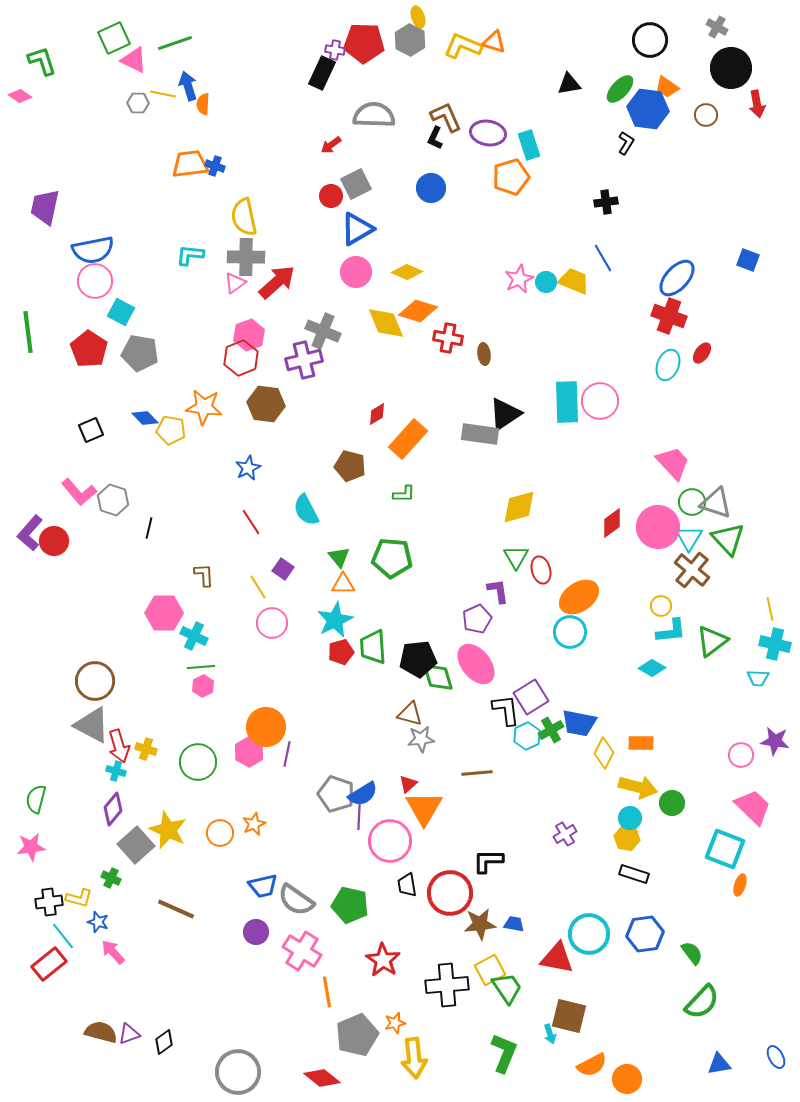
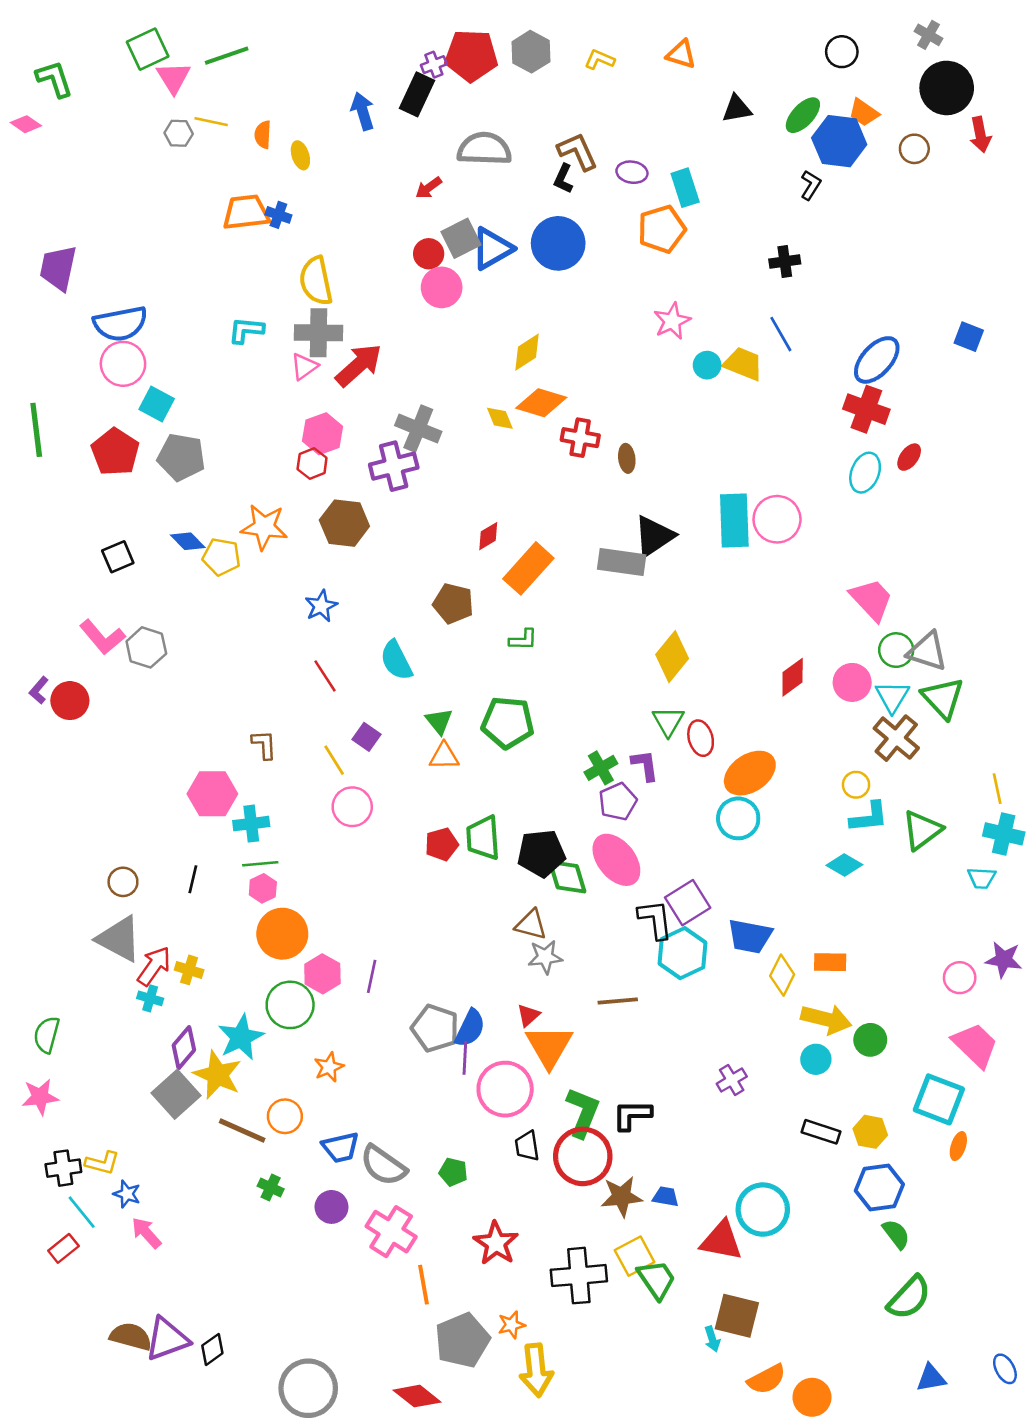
yellow ellipse: (418, 17) -> (300, 155), moved
black circle: (650, 40) -> (842, 52), size x0.7
orange triangle: (494, 42) -> (681, 54), moved
yellow L-shape: (463, 46) -> (600, 59), size x0.6
purple cross: (335, 50) -> (434, 65), turned -30
pink triangle: (134, 60) -> (174, 78), turned 32
blue arrow: (188, 86) -> (363, 111), moved
purple ellipse: (488, 133) -> (632, 172), size x0.7
blue circle: (431, 188) -> (558, 243), size x1.4
blue triangle: (357, 229) -> (492, 249), moved
pink circle: (356, 272) -> (442, 287), moved
yellow diamond: (407, 272) -> (527, 352), turned -56
pink star: (519, 279) -> (672, 321), moved
yellow diamond: (386, 323) -> (500, 418), size x0.6
red hexagon: (241, 358) -> (312, 464), size x0.7
yellow diamond: (519, 507) -> (672, 657), turned -36
pink circle: (658, 527) -> (852, 682), size x0.7
black line: (149, 528) -> (193, 879), moved
purple L-shape: (30, 533) -> (39, 690), size x0.6
cyan star: (335, 620) -> (241, 1037), moved
cyan cross: (194, 636) -> (251, 824), turned -32
brown circle: (95, 681) -> (123, 882), size x0.6
orange circle: (266, 727) -> (282, 934), moved
green cross: (551, 730) -> (601, 768), moved
cyan hexagon: (527, 736) -> (682, 953), size x1.4
red arrow: (119, 746) -> (154, 966), turned -128
green circle: (198, 762) -> (290, 1005), moved
blue semicircle: (363, 794) -> (470, 1028), turned -32
purple diamond: (113, 809) -> (184, 1048), moved
orange circle: (220, 833) -> (285, 1116), moved
yellow hexagon: (627, 838) -> (870, 1132), moved
green cross: (111, 878) -> (271, 1188), moved
green pentagon: (350, 905) -> (453, 1172), size x0.6
brown line: (176, 909) -> (242, 1131), moved
blue hexagon: (645, 934) -> (879, 1188), moved
red rectangle: (49, 964) -> (63, 1248), size x0.7
purple triangle: (129, 1034) -> (167, 1339), size x1.6
green L-shape: (504, 1053) -> (583, 1112), moved

